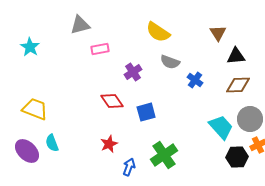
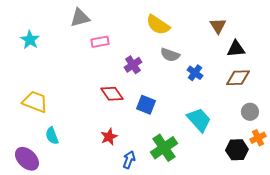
blue square: (146, 112) -> (146, 105), turned 36
gray circle: (250, 119) -> (250, 112), size x0.7
cyan trapezoid: (221, 127) -> (199, 120), moved
purple ellipse: (27, 151) -> (27, 159), moved

